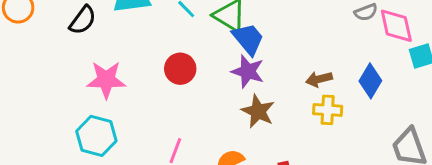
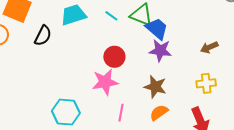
pink star: (106, 80) -> (105, 82), moved
yellow cross: (328, 110) -> (206, 83), moved
brown star: (258, 111) -> (155, 87), moved

